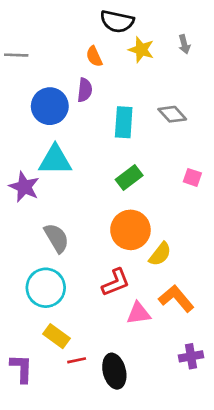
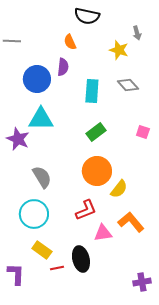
yellow star: (141, 50) -> (119, 50), moved
purple cross: (191, 356) -> (142, 282), moved
black ellipse: (114, 371) -> (81, 259), moved

